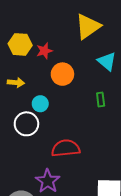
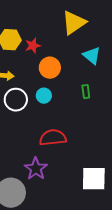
cyan circle: (40, 104) -> (44, 96), moved
white circle: (26, 124) -> (16, 100), moved

